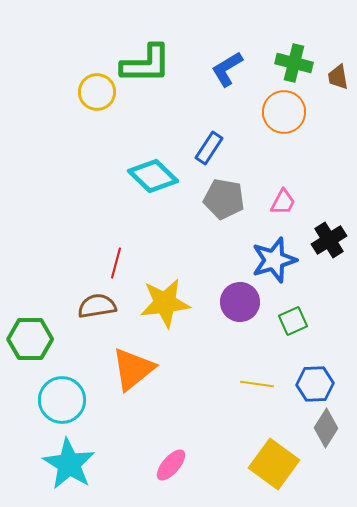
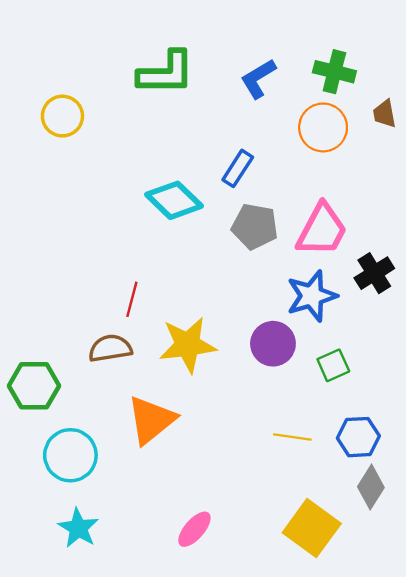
brown trapezoid: (338, 77) -> (385, 114), moved
yellow circle: (97, 92) -> (62, 116), moved
pink trapezoid: (283, 202) -> (322, 230), size x1.8
cyan star: (69, 464) -> (78, 528), size x0.7

